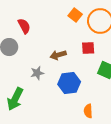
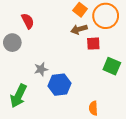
brown arrow: (58, 55) -> (79, 29), moved
blue hexagon: (69, 83) -> (59, 85), moved

